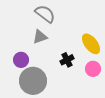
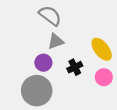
gray triangle: (40, 37) -> (56, 41), moved
purple circle: (21, 60) -> (43, 63), moved

